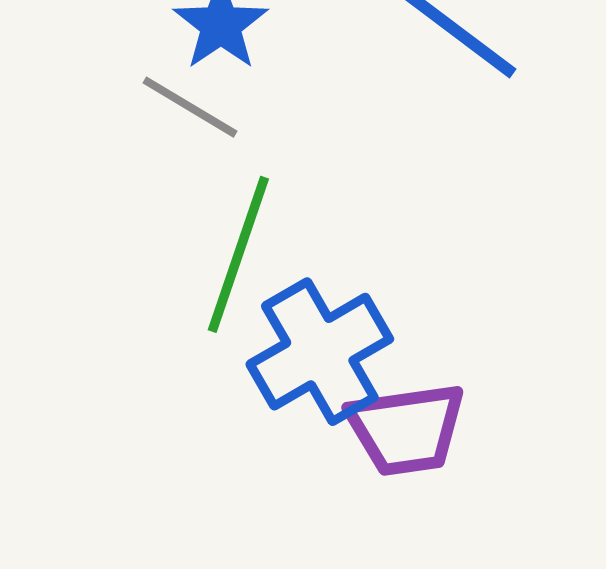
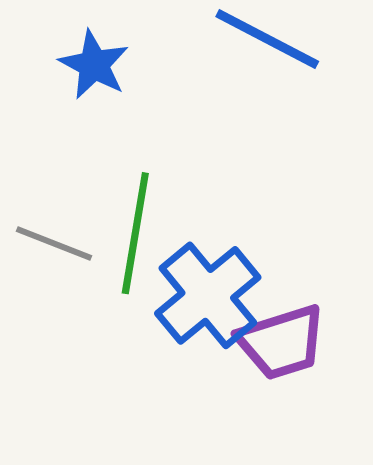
gray line: (190, 107) -> (54, 243), moved

